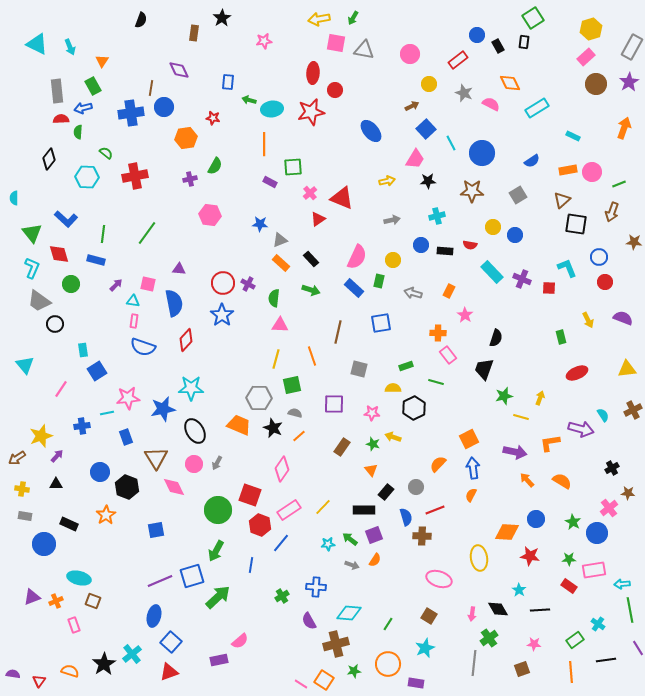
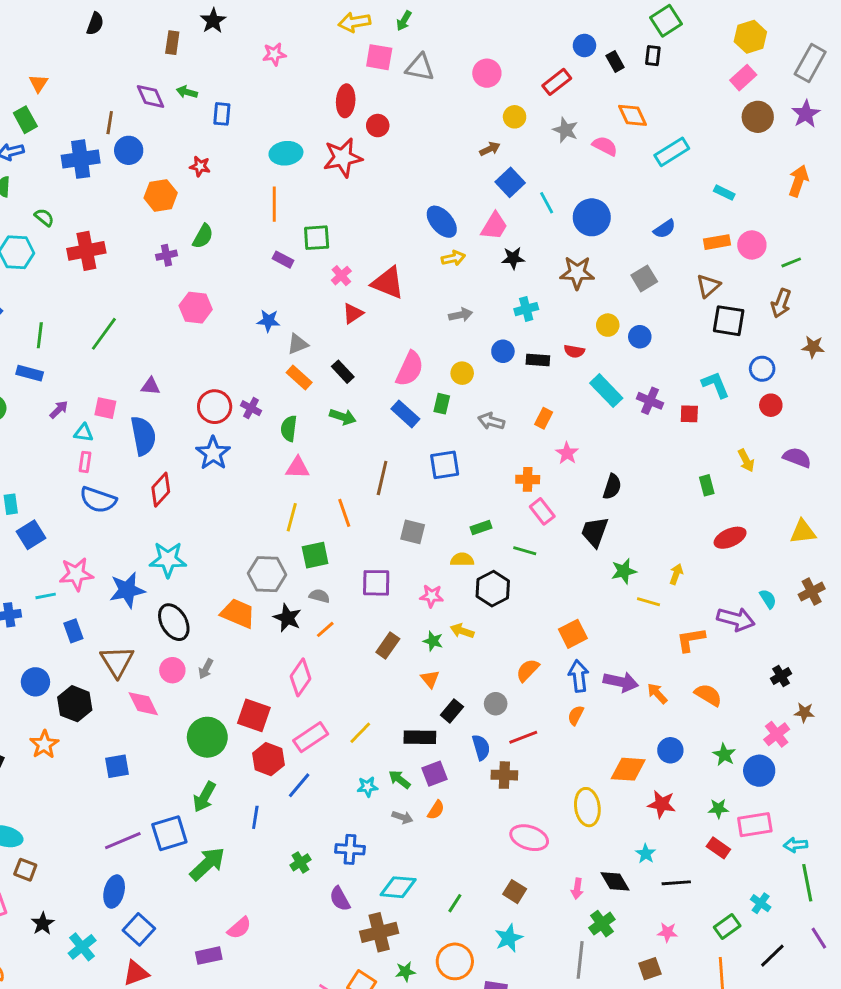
green arrow: (249, 100) -> (187, 92), moved
blue ellipse: (371, 131) -> (442, 222), moved
purple arrow: (515, 452) -> (621, 682), moved
black line: (606, 660) -> (772, 956), turned -36
black star: (104, 664) -> (43, 924), moved, size x0.7

